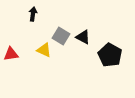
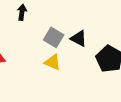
yellow triangle: (44, 50) -> (53, 62), moved

